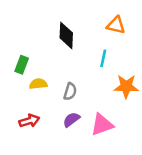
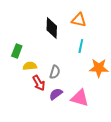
orange triangle: (116, 25) -> (79, 20), moved
red arrow: (29, 121) -> (39, 83), moved, turned 77
pink triangle: (102, 125) -> (80, 98), turned 36

